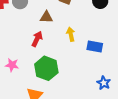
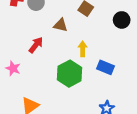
red arrow: (37, 39) -> (36, 45), moved
green hexagon: (46, 68) -> (69, 74), moved

